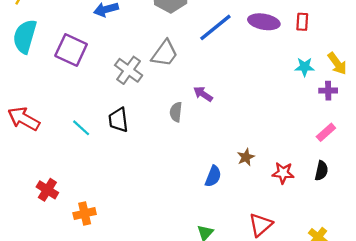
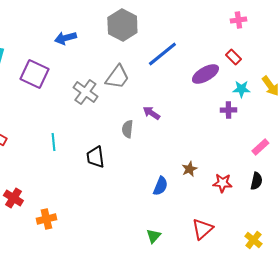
purple ellipse: (264, 22) -> (205, 74), moved, turned -40
red rectangle: (302, 22) -> (233, 57), moved, turned -49
purple cross: (328, 91) -> (228, 110), moved
black trapezoid: (118, 120) -> (95, 157), moved
cyan line: (81, 128) -> (53, 142), moved, turned 42

